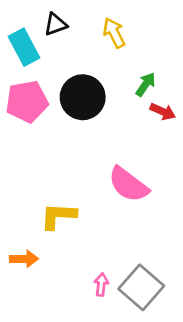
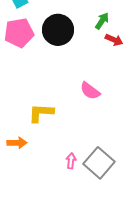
pink semicircle: (128, 184) -> (90, 91), size x0.7

